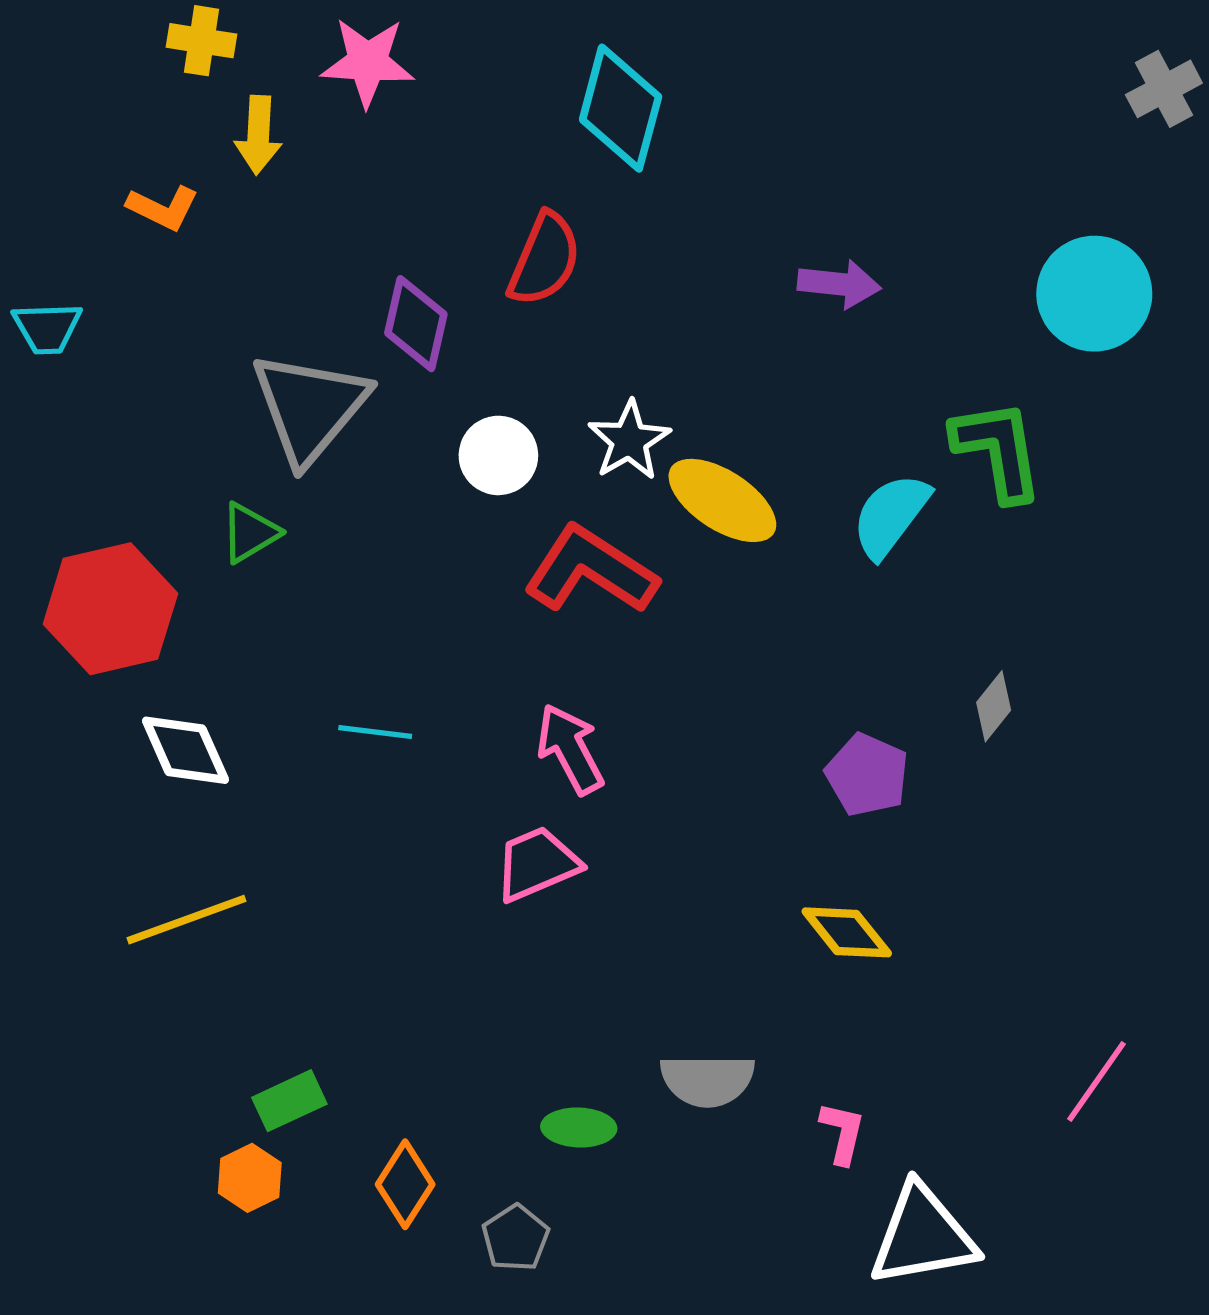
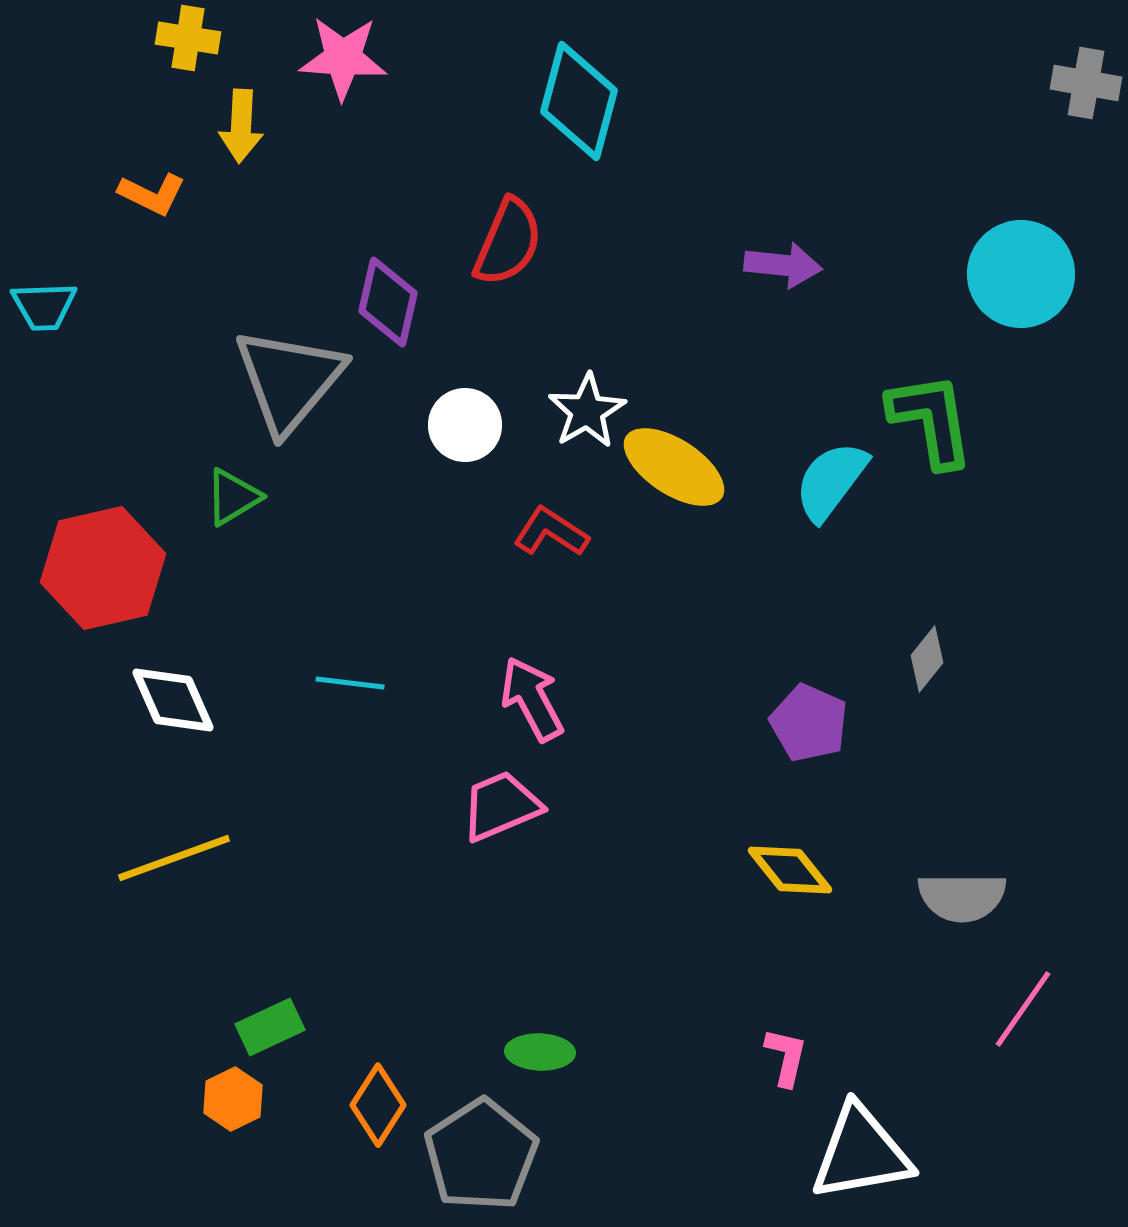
gray cross: (1164, 89) -> (1086, 83), turned 38
red L-shape: (591, 570) -> (551, 532), size x0.6
gray semicircle: (707, 1080) -> (962, 897), moved
gray pentagon: (516, 1238) -> (481, 1155), size x1.8

